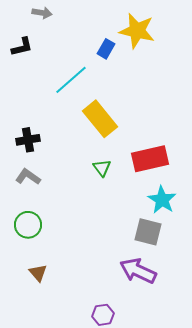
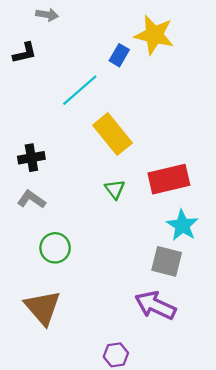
green circle: (28, 225) -> (55, 248), moved
brown triangle: (38, 273) -> (43, 308), size x1.8

